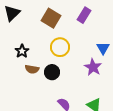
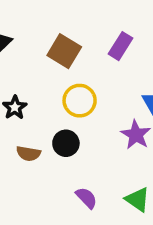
brown semicircle: (32, 69) -> (28, 153), moved

